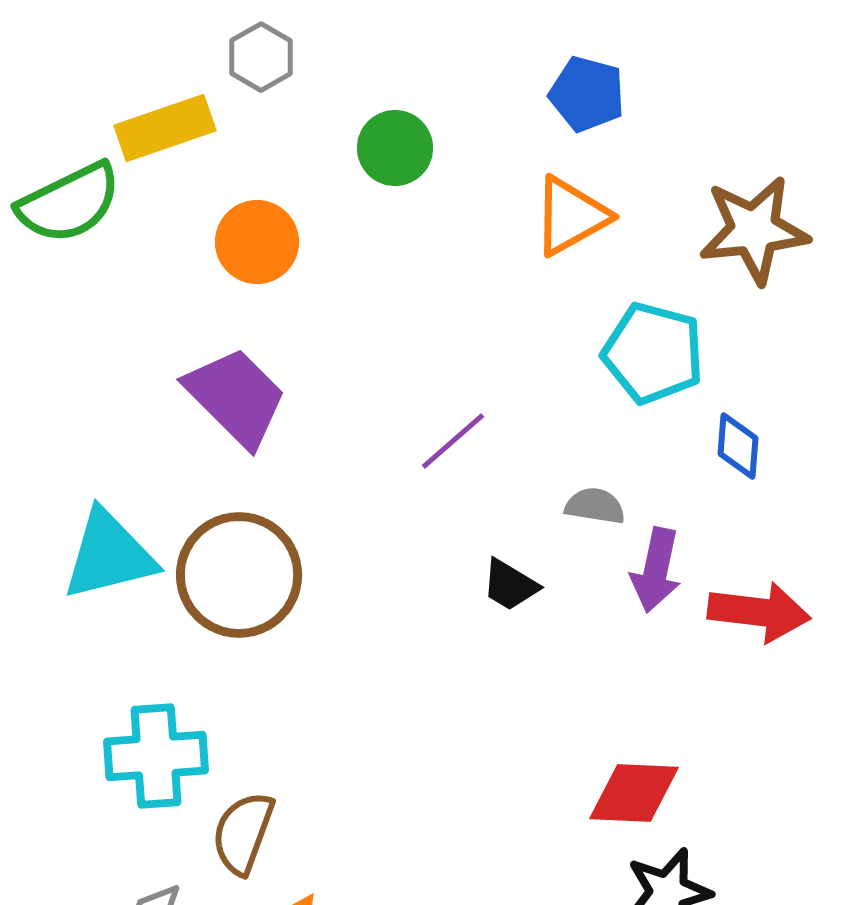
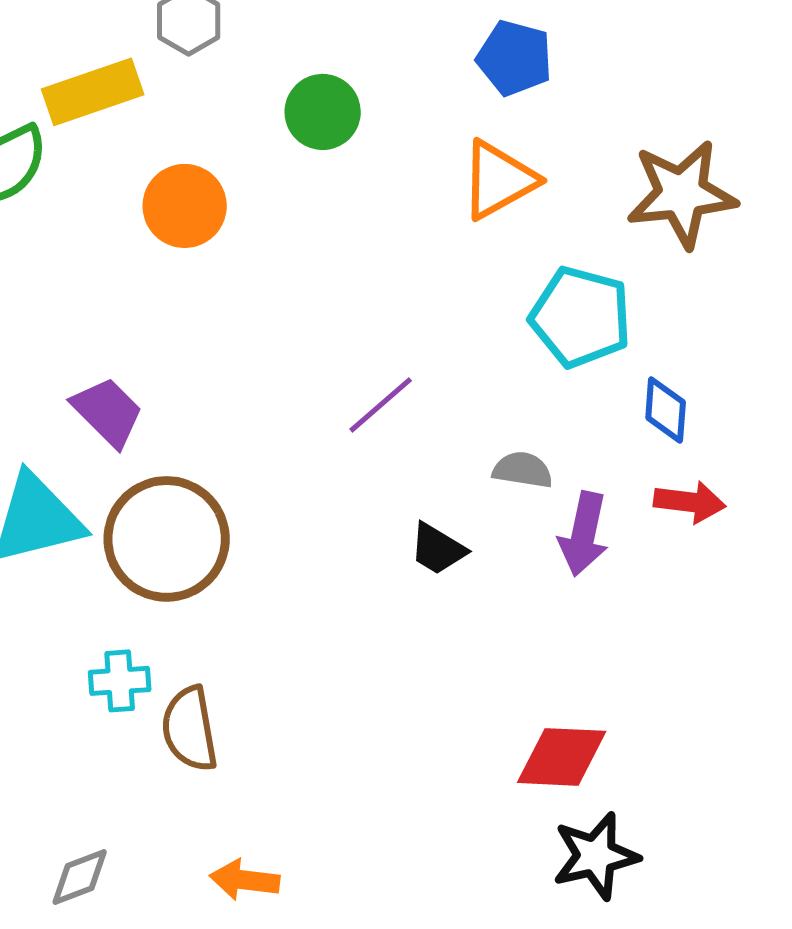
purple trapezoid: (236, 397) -> (108, 412), moved, size x0.7
red arrow: (759, 612) -> (690, 502), moved, size x0.7
cyan cross: (156, 756) -> (120, 681), moved, size x0.6
brown semicircle: (243, 833) -> (190, 729), moved, turned -30

